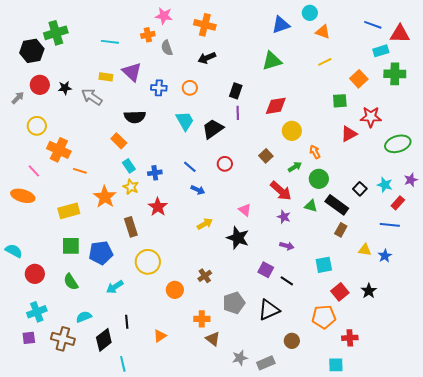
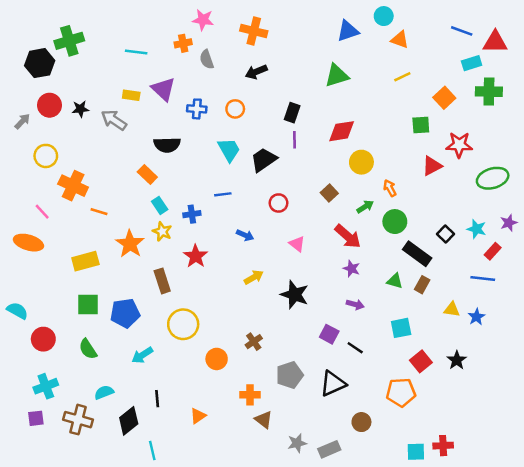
blue line: (190, 167) -> (223, 194), moved, turned -48
green triangle: (311, 206) -> (395, 281), moved
pink triangle: (245, 210) -> (297, 244), moved
red cross: (350, 338) -> (443, 446), moved

